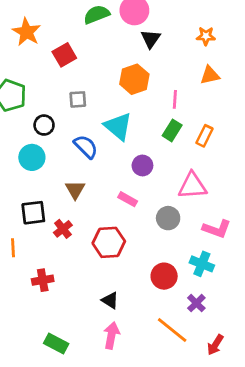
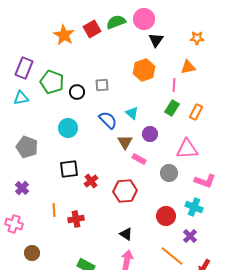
red square: (64, 55) -> (92, 29), moved
orange triangle: (210, 75) -> (188, 67), moved
black circle: (44, 125) -> (77, 92), moved
cyan triangle: (118, 126) -> (132, 113), moved, size x0.6
brown triangle: (75, 190) -> (125, 142), moved
orange line: (13, 248) -> (54, 210), moved

